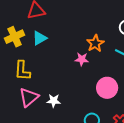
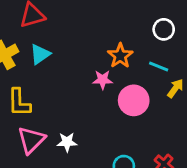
pink circle: (107, 88) -> (134, 100), moved

